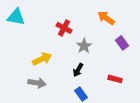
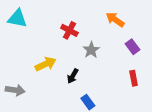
black arrow: (78, 70) -> (73, 76), moved
red rectangle: (115, 79) -> (134, 78), moved, turned 64
gray arrow: (37, 83) -> (15, 90), moved

